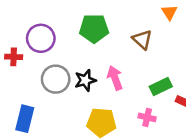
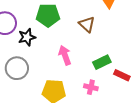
gray circle: (56, 79) -> (17, 68), moved
black star: (85, 80) -> (27, 37), moved

